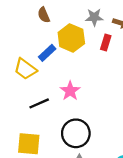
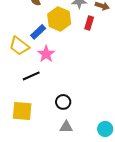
pink star: (70, 91) -> (46, 54), moved
black circle: (76, 133) -> (63, 102), size x0.6

